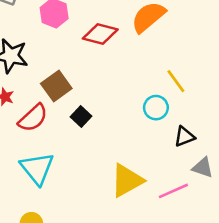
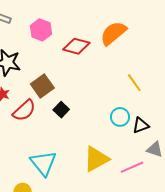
cyan circle: (156, 108) -> (120, 117), moved
cyan triangle: (37, 168) -> (43, 163), moved

